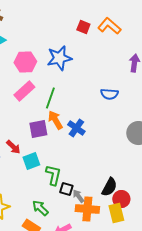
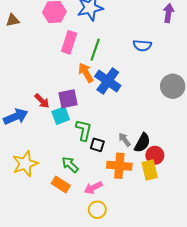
pink rectangle: (24, 91) -> (69, 42), moved, turned -30
green line: (50, 98) -> (95, 50), moved
blue cross: (76, 128) -> (108, 81), size x1.4
purple square: (38, 129) -> (68, 99), moved
gray arrow: (78, 196) -> (125, 140), moved

